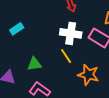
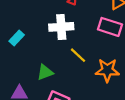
white cross: (71, 33) -> (61, 27), moved

